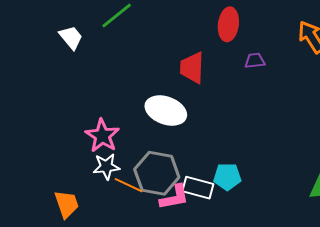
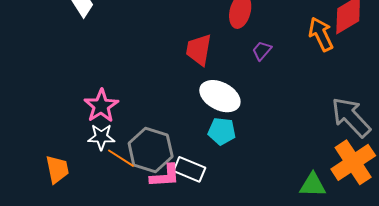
purple trapezoid: (255, 61) -> (262, 51), turned -50
white ellipse: (166, 111) -> (220, 96), moved
cyan pentagon: (227, 177) -> (222, 131), moved

